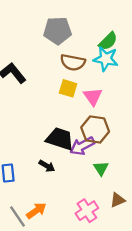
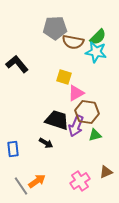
brown semicircle: (73, 62) -> (73, 42), moved
pink triangle: (93, 97) -> (76, 93), moved, turned 36
purple arrow: (82, 146) -> (76, 126), turned -40
green triangle: (101, 168) -> (95, 135), moved, turned 48

